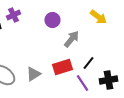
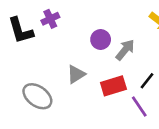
purple circle: (52, 20) -> (101, 39), moved
gray triangle: (33, 74) -> (76, 74), moved

